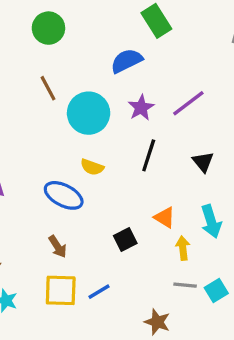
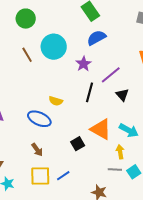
blue semicircle: (127, 61) -> (96, 38), moved
purple line: (188, 103) -> (111, 75), moved
cyan circle: (89, 113) -> (54, 47), moved
orange triangle: (165, 217) -> (101, 129), size x1.6
cyan arrow: (211, 221) -> (129, 130), turned -42
yellow arrow: (183, 248) -> (120, 152), moved

